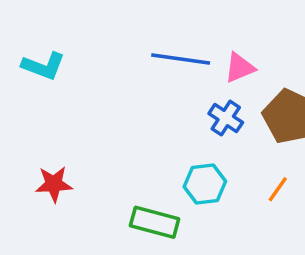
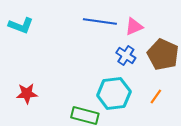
cyan hexagon: (205, 184) -> (114, 93), size x1.4

